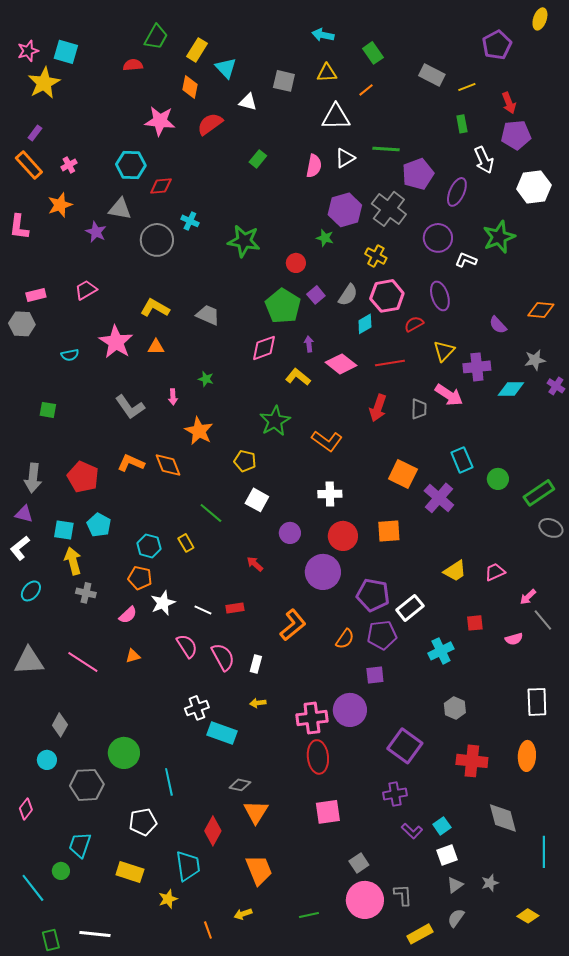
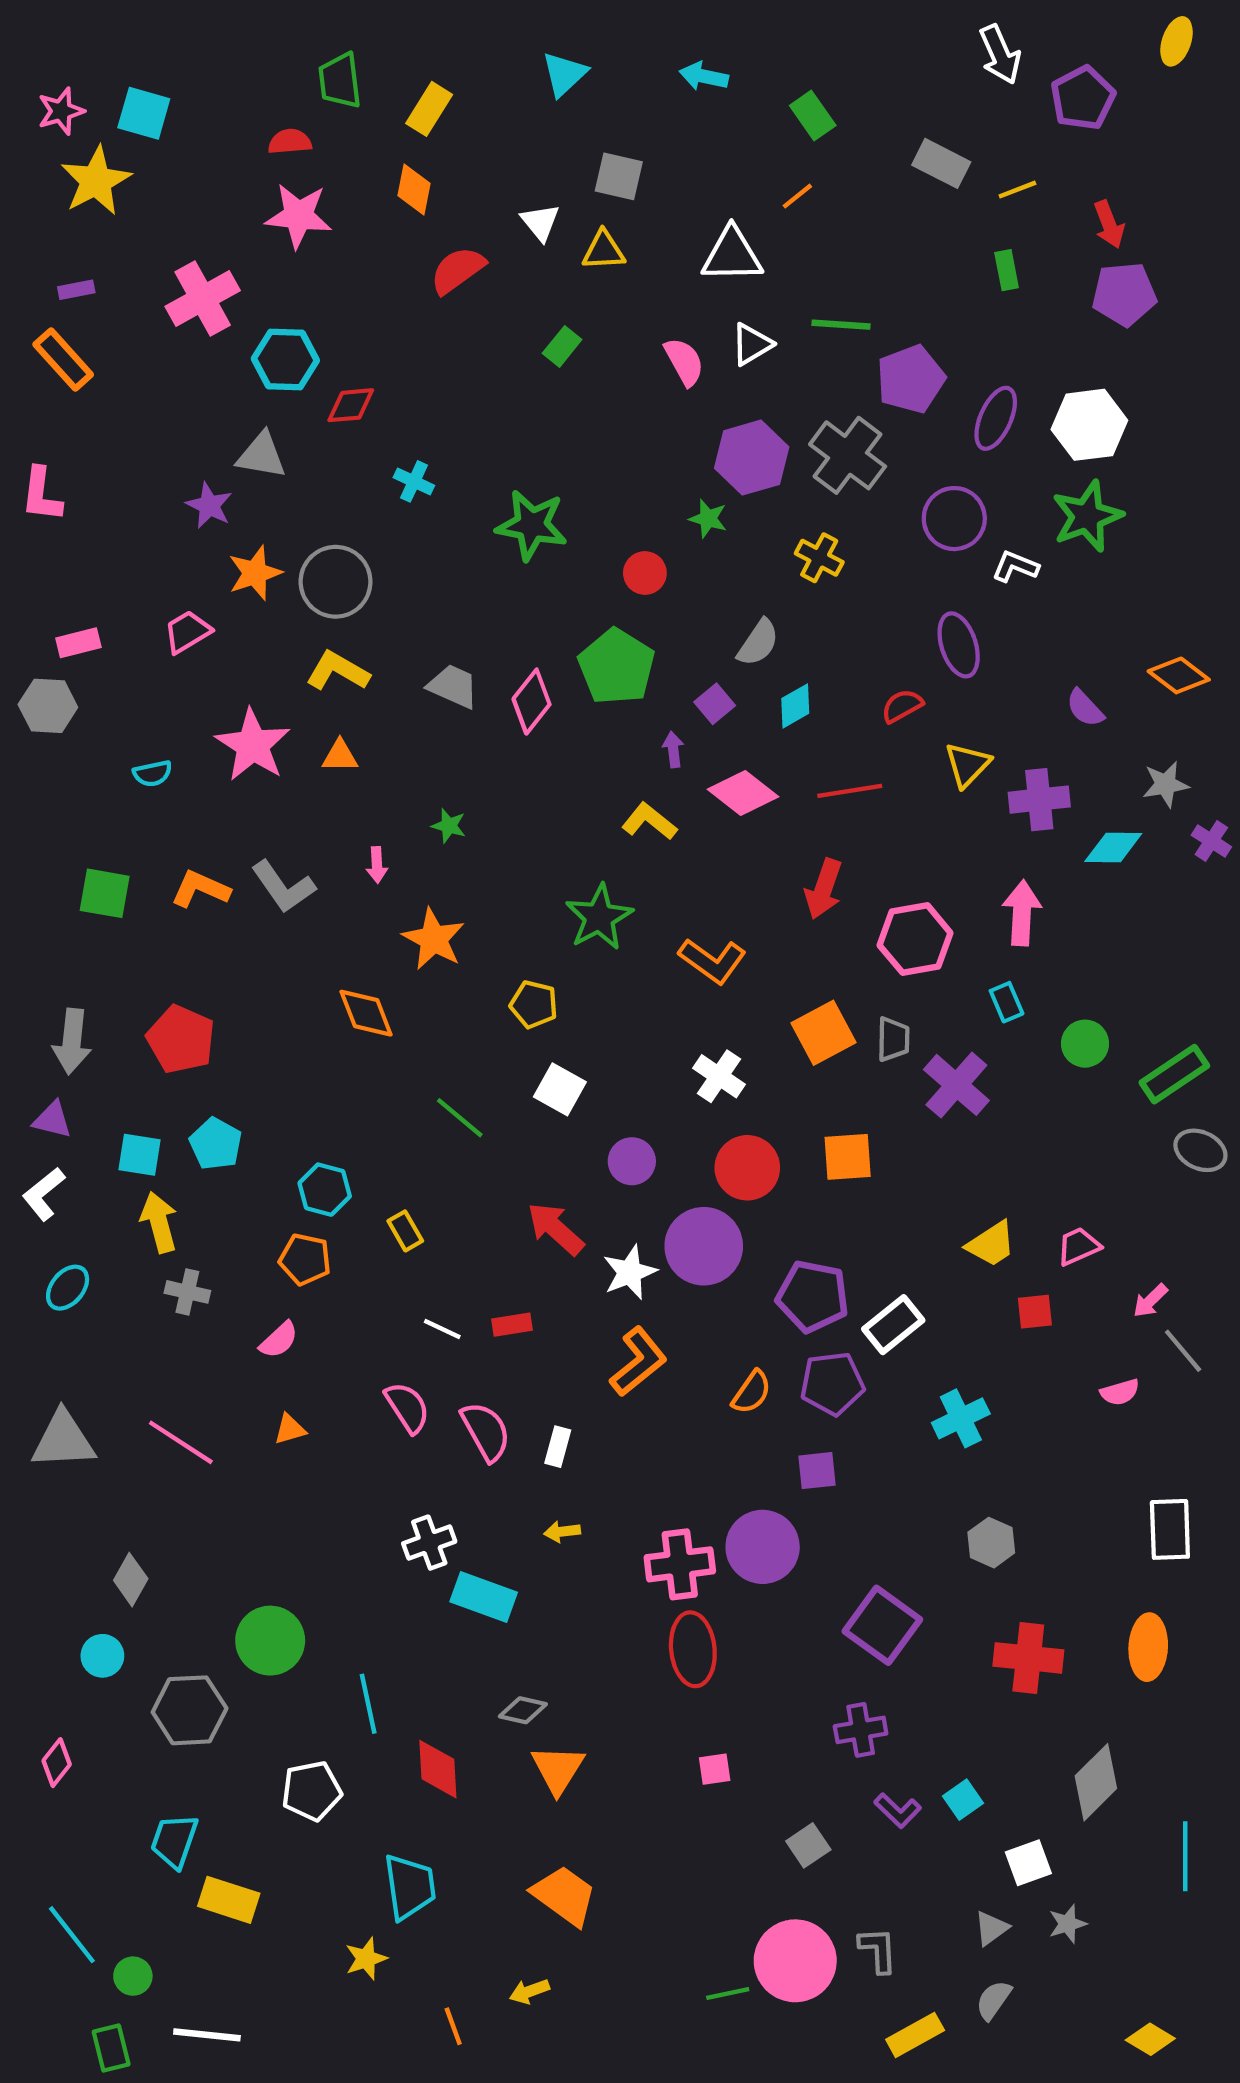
green trapezoid: (156, 37) -> (340, 81), turned 144
cyan triangle: (226, 68) -> (564, 74), moved, turned 30
yellow triangle: (327, 73) -> (604, 251), moved
white triangle: (248, 102) -> (540, 222), turned 36
pink star: (160, 121) -> (298, 216), moved
purple rectangle: (35, 133) -> (76, 290), turned 42
white arrow: (484, 160) -> (1000, 54), moved
pink cross: (69, 165) -> (203, 298), moved, size x2.0
pink semicircle: (314, 166) -> (684, 362), turned -40
white hexagon: (534, 187) -> (1089, 425), moved
orange star: (60, 205) -> (255, 573), moved
gray circle: (157, 240) -> (336, 582), moved
purple square: (316, 295) -> (715, 704), moved
pink hexagon: (387, 296) -> (915, 939), moved
orange diamond: (541, 310) -> (1179, 675), turned 32
pink diamond: (264, 348) -> (532, 702), moved, turned -32
pink arrow: (449, 395) -> (1022, 913), moved, turned -120
gray trapezoid: (419, 409) -> (893, 1039), moved
green square: (48, 410) -> (105, 893), size x1.4
cyan rectangle: (462, 460) -> (1007, 1002), size x0.7
orange L-shape: (131, 463) -> (200, 889), moved
orange square: (403, 474) -> (824, 1033), moved, turned 36
white cross: (330, 494) -> (719, 1076), turned 35
yellow rectangle: (186, 543) -> (405, 1231), moved
red arrow: (255, 564) -> (556, 1229), size x1.6
white star: (163, 603) -> (630, 1272), moved
red square: (475, 623) -> (1035, 1312), moved
pink square: (328, 812) -> (715, 1769), size x0.6
gray diamond: (503, 818) -> (1096, 1782), turned 60
red diamond: (213, 831) -> (438, 1769), moved, turned -32
white square: (447, 855) -> (1028, 1863), moved
gray square: (359, 863) -> (808, 1845), moved
orange trapezoid: (259, 870) -> (564, 1895), turned -32
green circle: (61, 871) -> (133, 1976), moved
yellow rectangle: (130, 872) -> (229, 1900), moved
green line: (309, 915) -> (728, 1994), moved
yellow diamond: (528, 916) -> (1150, 2039), moved

